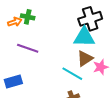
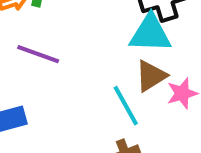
cyan line: (72, 74) -> (126, 106), turned 30

